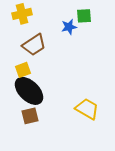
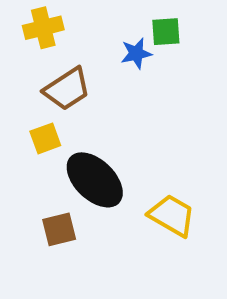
black ellipse: (29, 91) -> (95, 180), moved

